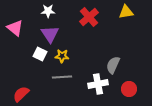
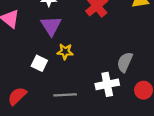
white square: (40, 54) -> (39, 63), moved
gray line: (62, 77) -> (65, 95), moved

